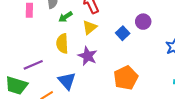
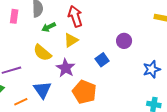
blue square: (123, 33) -> (102, 60), moved
yellow semicircle: (62, 44) -> (42, 53), turned -54
orange pentagon: (126, 78) -> (84, 92), moved, turned -30

